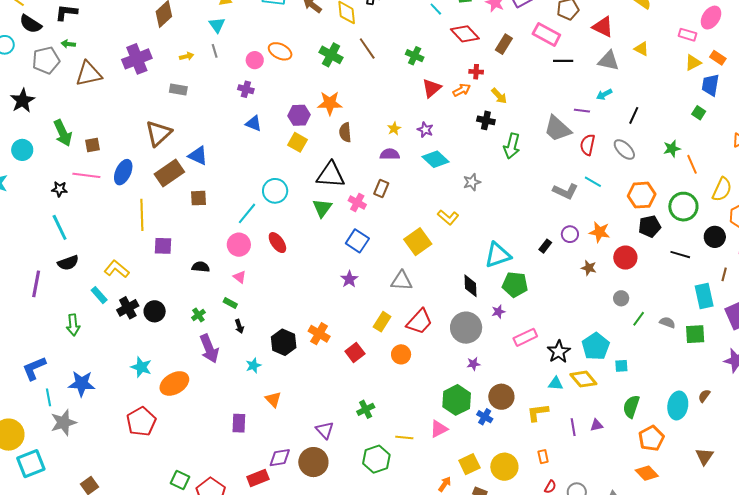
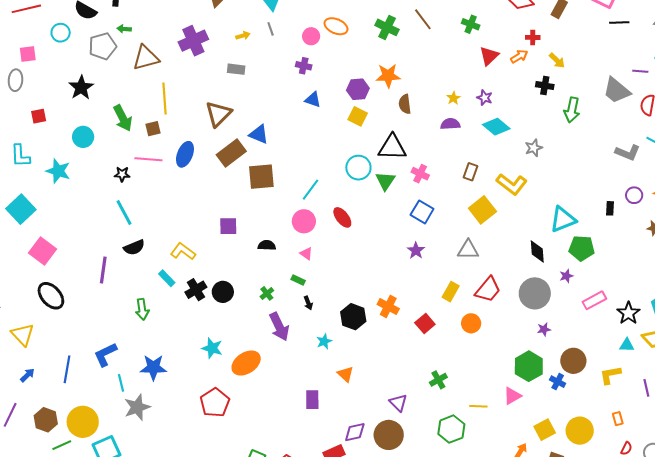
brown rectangle: (381, 188) -> (471, 172), moved
cyan circle: (275, 191) -> (358, 168), moved
brown square: (198, 198) -> (261, 177), size x1.6
yellow line: (142, 215) -> (164, 98), moved
yellow L-shape: (448, 217) -> (512, 184), size x1.4
black rectangle: (545, 246) -> (610, 208), turned -32

